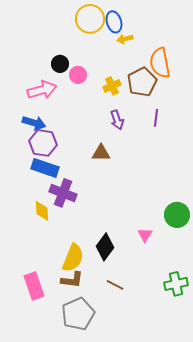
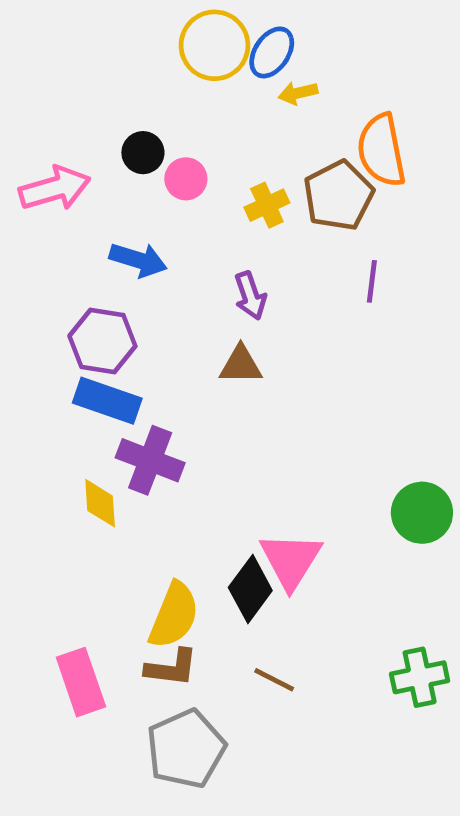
blue ellipse: (114, 22) -> (272, 52), turned 50
pink arrow: (42, 90) -> (55, 188), moved
purple arrow: (117, 120) -> (250, 296), moved
blue arrow: (34, 123) -> (138, 260), moved
pink triangle: (145, 235) -> (291, 560), moved, size x1.8

